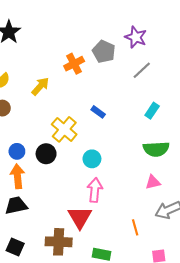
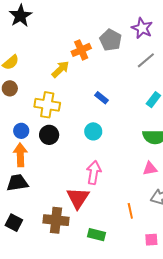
yellow arrow: (40, 86) -> (61, 69), moved
yellow cross: (64, 129) -> (47, 105), moved, turned -35
cyan circle: (92, 159) -> (93, 131), moved

